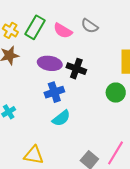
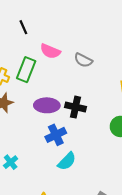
pink semicircle: (63, 31) -> (50, 51), moved

